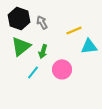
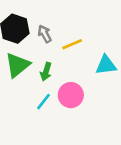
yellow line: (74, 30) -> (72, 44), moved
cyan line: (33, 72) -> (43, 102), moved

